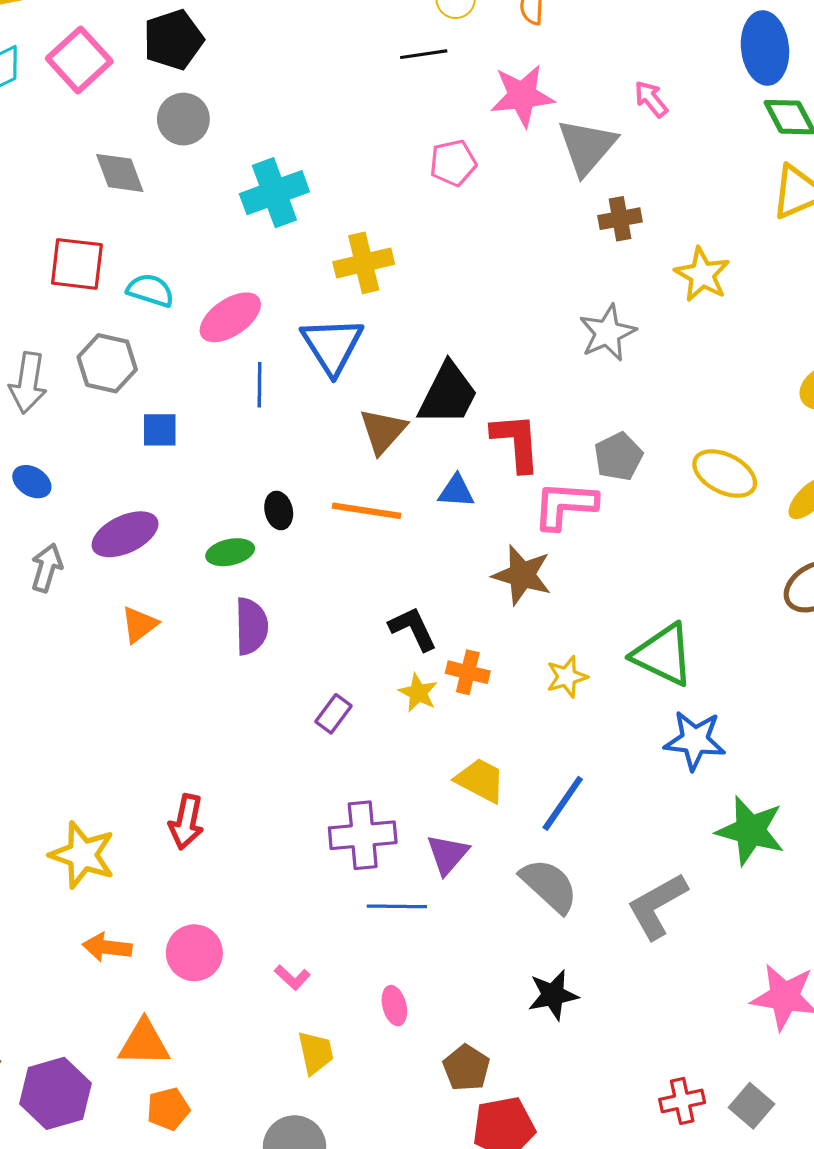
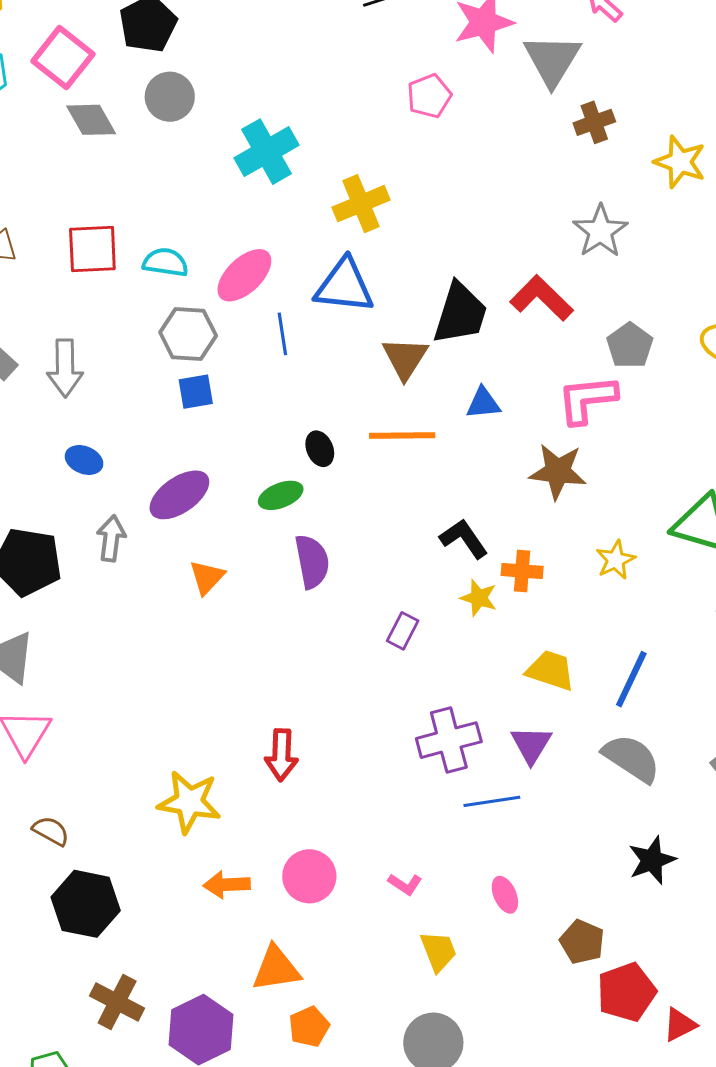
gray diamond: (120, 173) -> (91, 120), moved
blue triangle: (332, 345) -> (344, 286), turned -42
gray hexagon: (107, 363) -> (188, 334), moved
red L-shape: (516, 442) -> (542, 298), moved, turned -32

